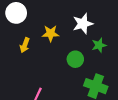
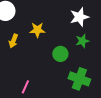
white star: (83, 24) -> (79, 17), moved

